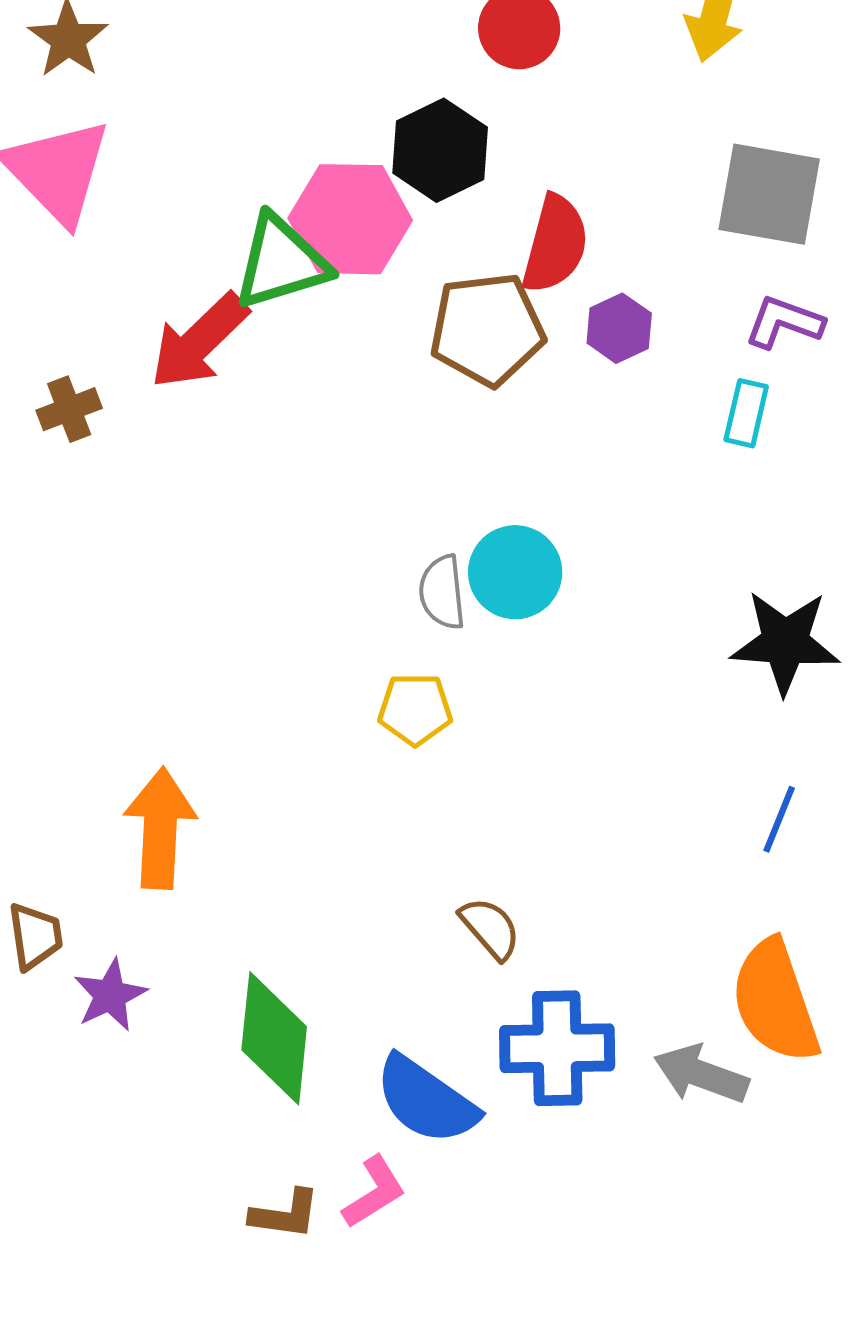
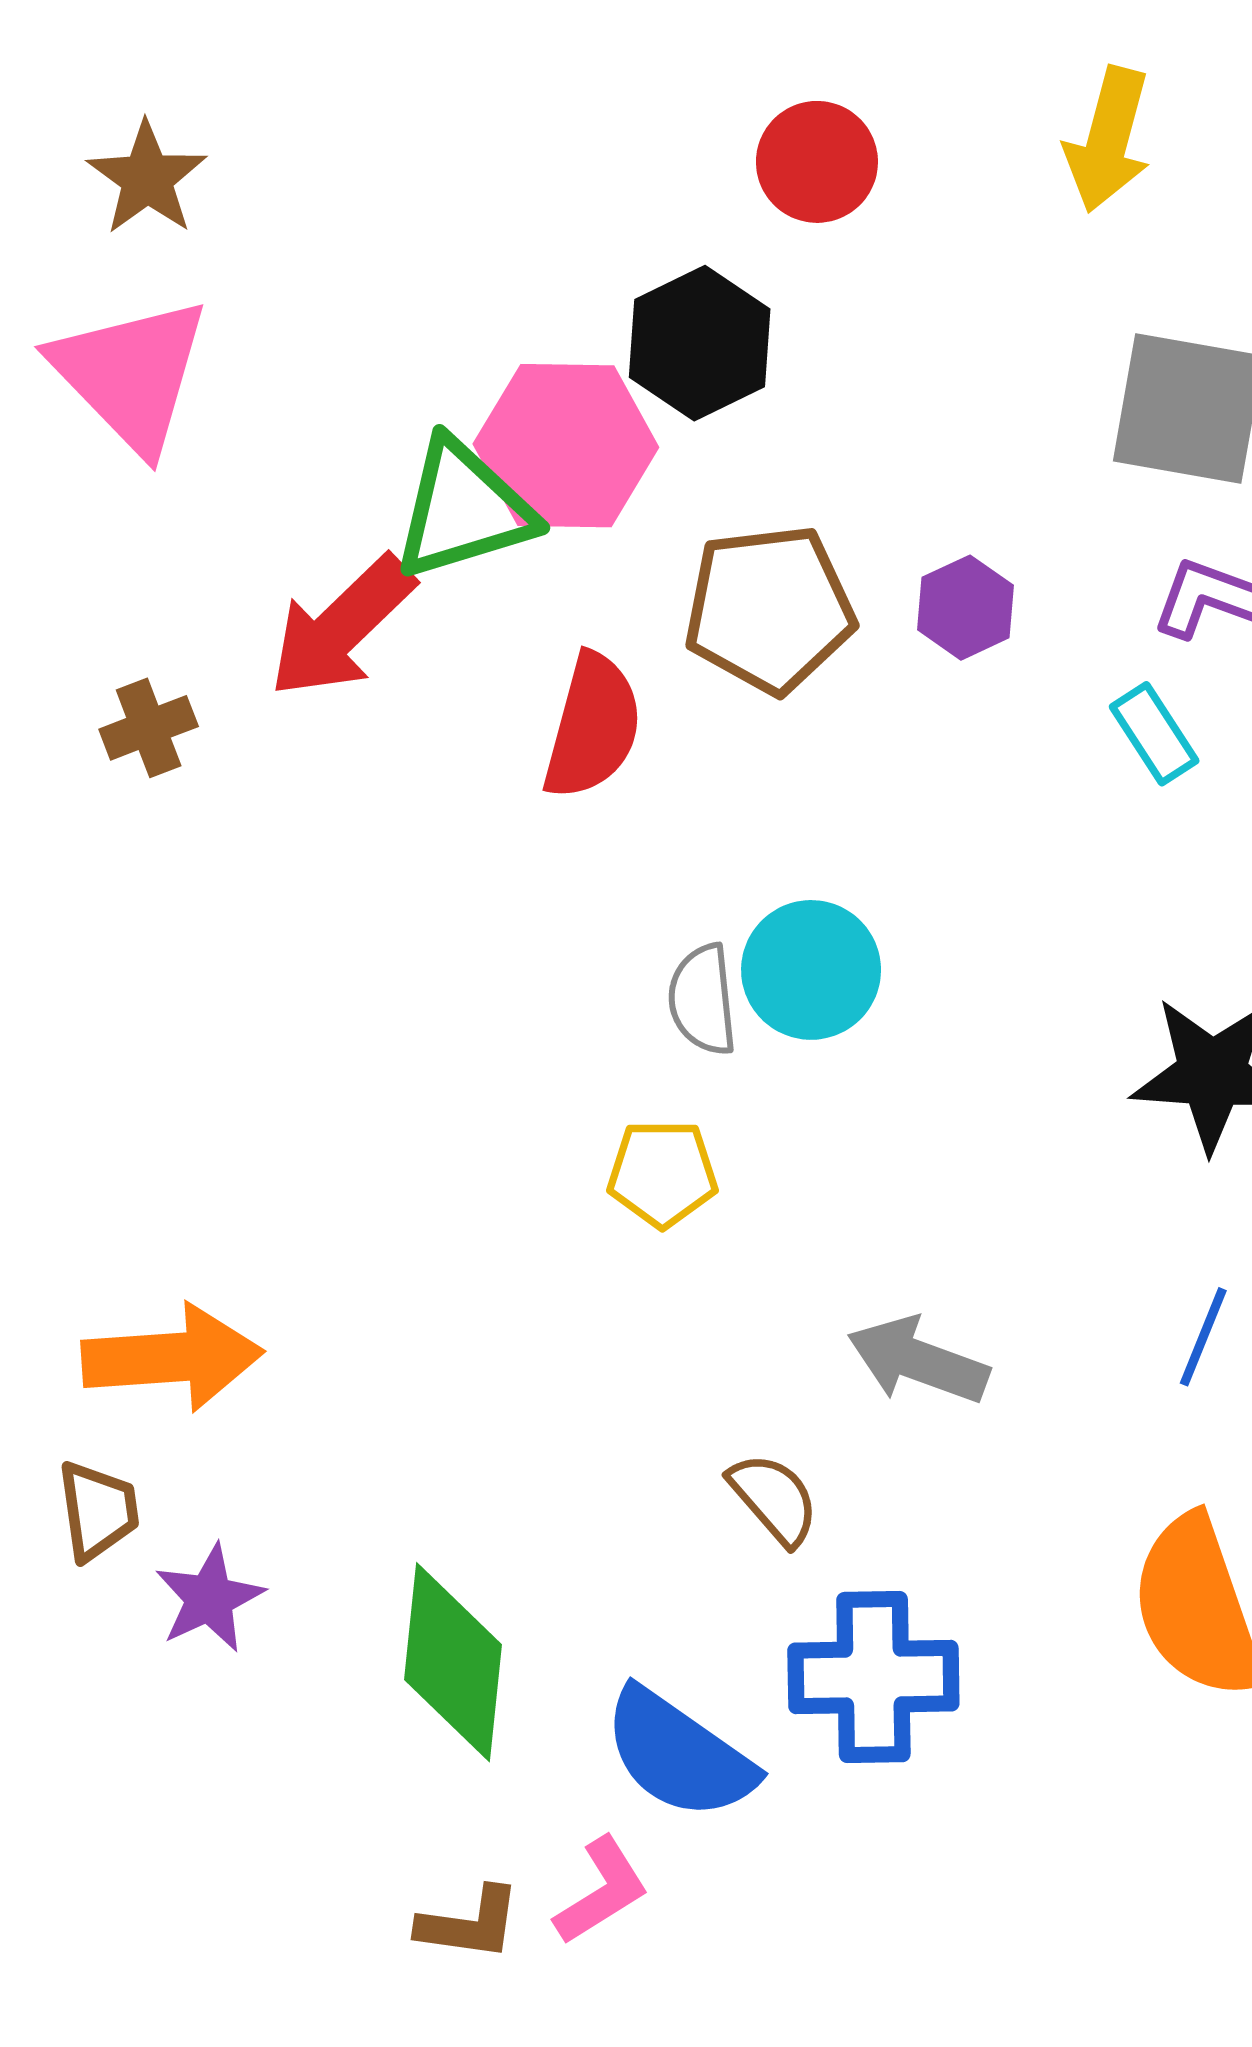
red semicircle: (555, 244) -> (593, 726), moved
cyan rectangle: (746, 413) -> (1154, 734), turned -46
orange arrow: (160, 828) -> (172, 1358), moved, turned 83
gray arrow: (701, 1074) -> (918, 1361), moved

